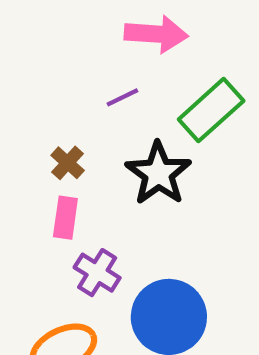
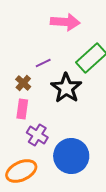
purple line: (122, 97) -> (43, 63), moved

